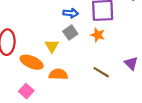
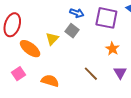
gray square: (70, 33) -> (72, 31), turned -32
orange star: (98, 35) -> (112, 49), moved
orange semicircle: (58, 74) -> (50, 81), moved

